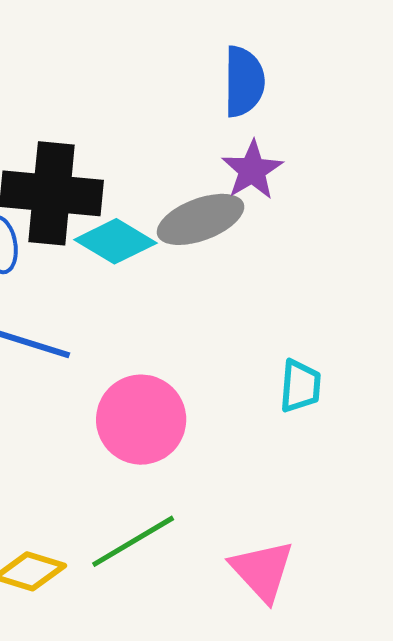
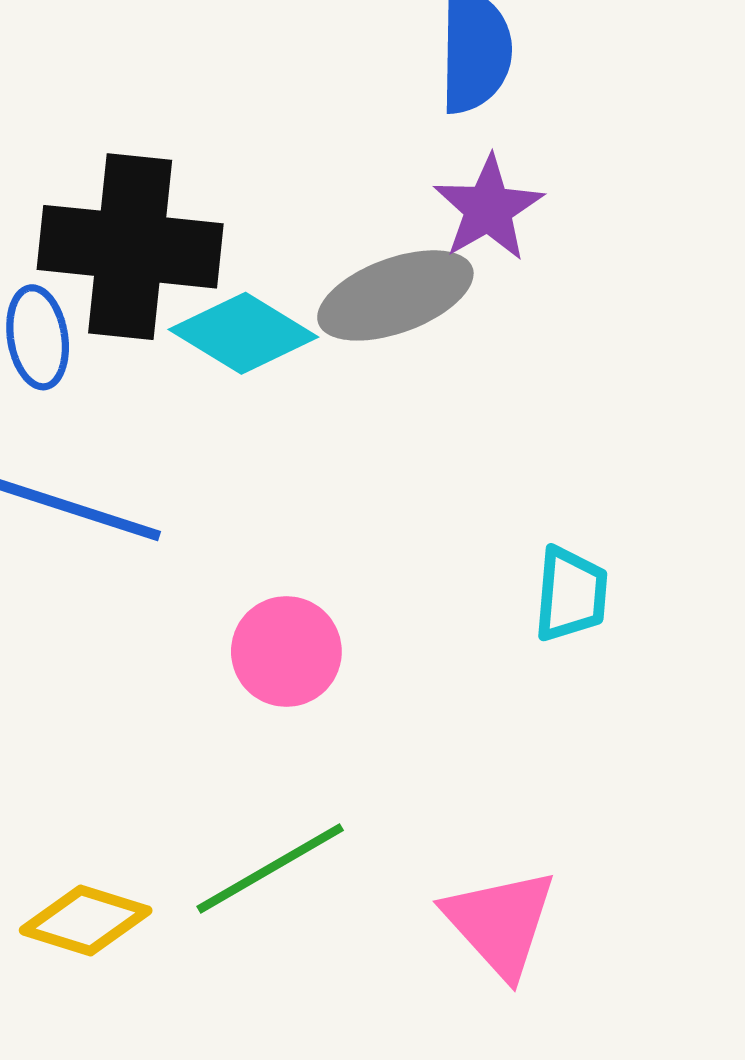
pink circle: (141, 420) -> (286, 652), size x0.7

